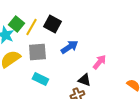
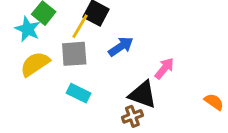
yellow line: (31, 27) -> (80, 26), moved
black triangle: (84, 80) -> (143, 95), size x1.5

